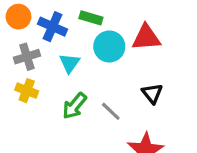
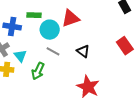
cyan triangle: (70, 63) -> (20, 56), moved
gray line: (111, 111) -> (53, 51), moved

